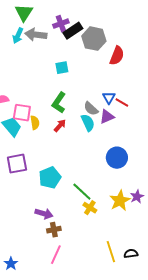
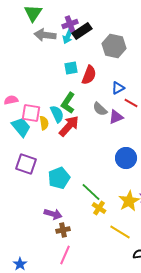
cyan arrow: (18, 36) -> (68, 36), moved
gray hexagon: (94, 39) -> (114, 46), moved
red semicircle: (117, 56) -> (89, 75), moved
blue triangle: (109, 98) -> (118, 88), moved, turned 32
cyan semicircle: (88, 123) -> (57, 114), moved
red arrow: (60, 126) -> (69, 126), size x1.6
purple square: (17, 164) -> (26, 164), turned 30
yellow line: (111, 252) -> (120, 232), moved, turned -40

